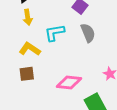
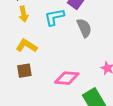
cyan L-shape: (55, 33) -> (54, 17), moved

